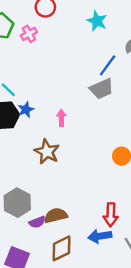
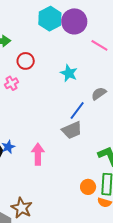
pink arrow: (61, 118) -> (38, 154), size x1.5
brown star: (47, 152) -> (22, 208), moved

